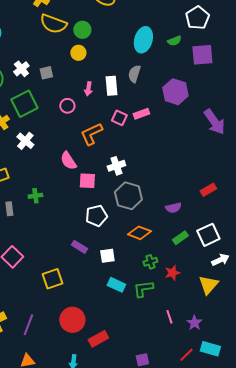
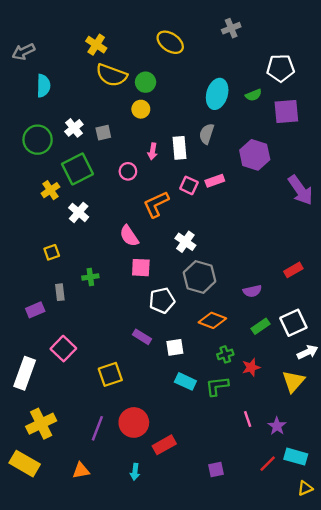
white pentagon: (197, 18) -> (280, 68), turned 30
white cross: (116, 166) -> (185, 242), turned -36
pink square: (87, 181) -> (141, 268), moved
purple line: (28, 325) -> (97, 428), moved

